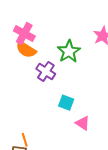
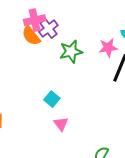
pink cross: (24, 33) -> (35, 20), turned 30
purple cross: (46, 71) -> (48, 29), moved

